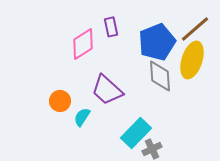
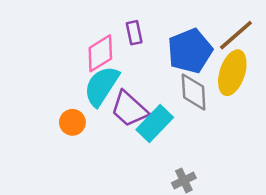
cyan semicircle: (82, 117) -> (102, 86), moved, size x1.8
cyan rectangle: (136, 133) -> (155, 124), moved

